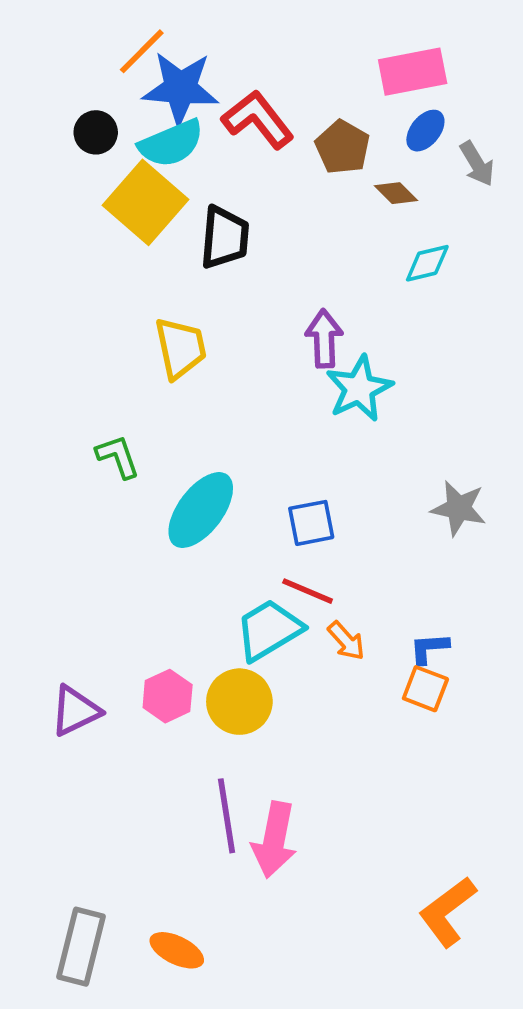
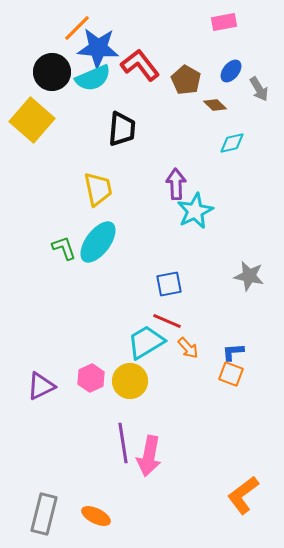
pink rectangle: (413, 72) -> (224, 22), moved, size x0.7
black circle: (96, 132) -> (52, 72), size x1.6
yellow square: (145, 202) -> (32, 120), moved
cyan ellipse: (201, 510) -> (98, 242), moved

